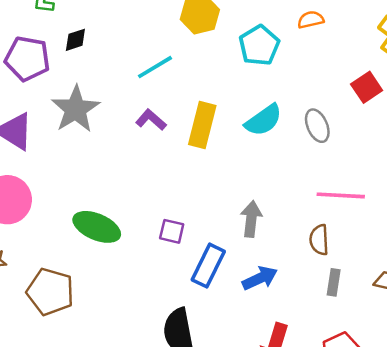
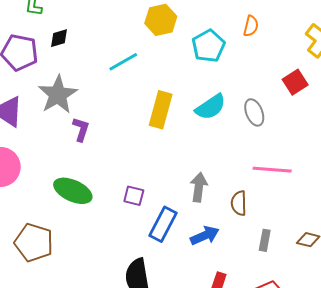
orange semicircle: (311, 20) -> (251, 26), turned 115
purple L-shape: (151, 120) -> (81, 129), moved, turned 65
brown semicircle: (319, 240) -> (239, 203), moved

